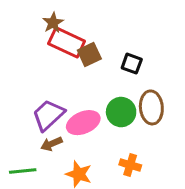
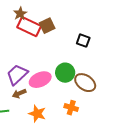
brown square: (89, 54) -> (47, 26), moved
black square: (132, 64) -> (83, 41), moved
brown ellipse: (151, 107) -> (85, 83), moved, turned -50

